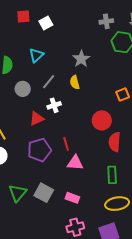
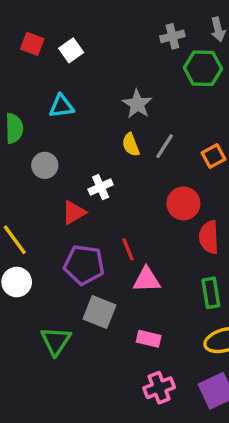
red square: (23, 17) -> (32, 44), turned 32
cyan triangle: (36, 55) -> (61, 106), turned 42
gray line: (49, 82) -> (165, 146), moved
purple pentagon: (39, 150) -> (84, 265), turned 30
gray square: (44, 193) -> (100, 312), moved

